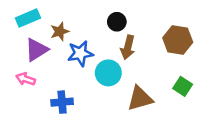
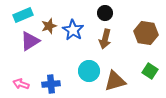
black circle: (117, 22) -> (105, 13), moved
blue star: (80, 53) -> (73, 30), moved, turned -30
cyan circle: (108, 73) -> (89, 71), moved
pink arrow: (26, 79) -> (21, 84), moved

